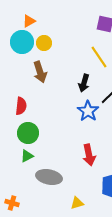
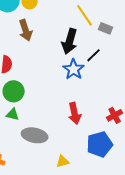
black arrow: (84, 83) -> (70, 41), size x1.4
green triangle: (27, 156) -> (13, 114), turned 40

